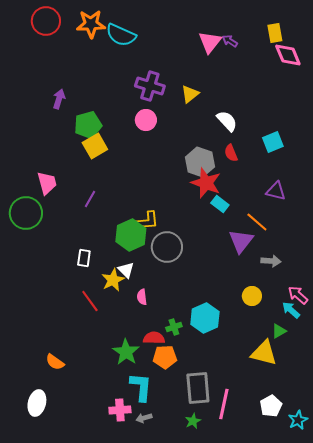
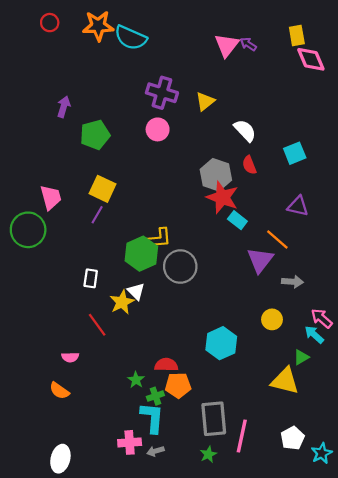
red circle: (46, 21) -> (50, 23), size x0.6
yellow square: (95, 146) -> (103, 189), moved, turned -35
pink semicircle: (142, 297) -> (70, 357), moved, turned -84
green cross: (174, 327) -> (155, 396), moved
green star: (126, 352) -> (136, 380), size x0.6
white ellipse: (37, 403) -> (60, 459), moved

